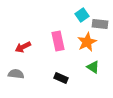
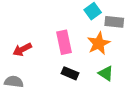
black rectangle: (61, 78) -> (70, 73), moved

